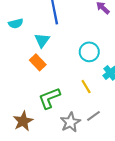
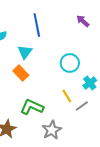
green L-shape: (49, 98) -> (32, 107), turned 45
gray line: (93, 116) -> (82, 106), moved

